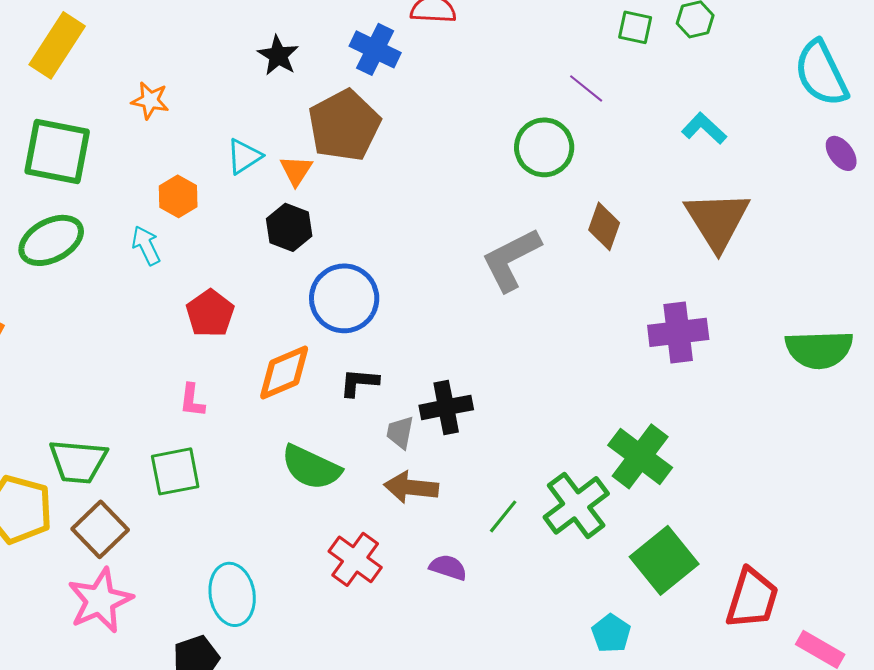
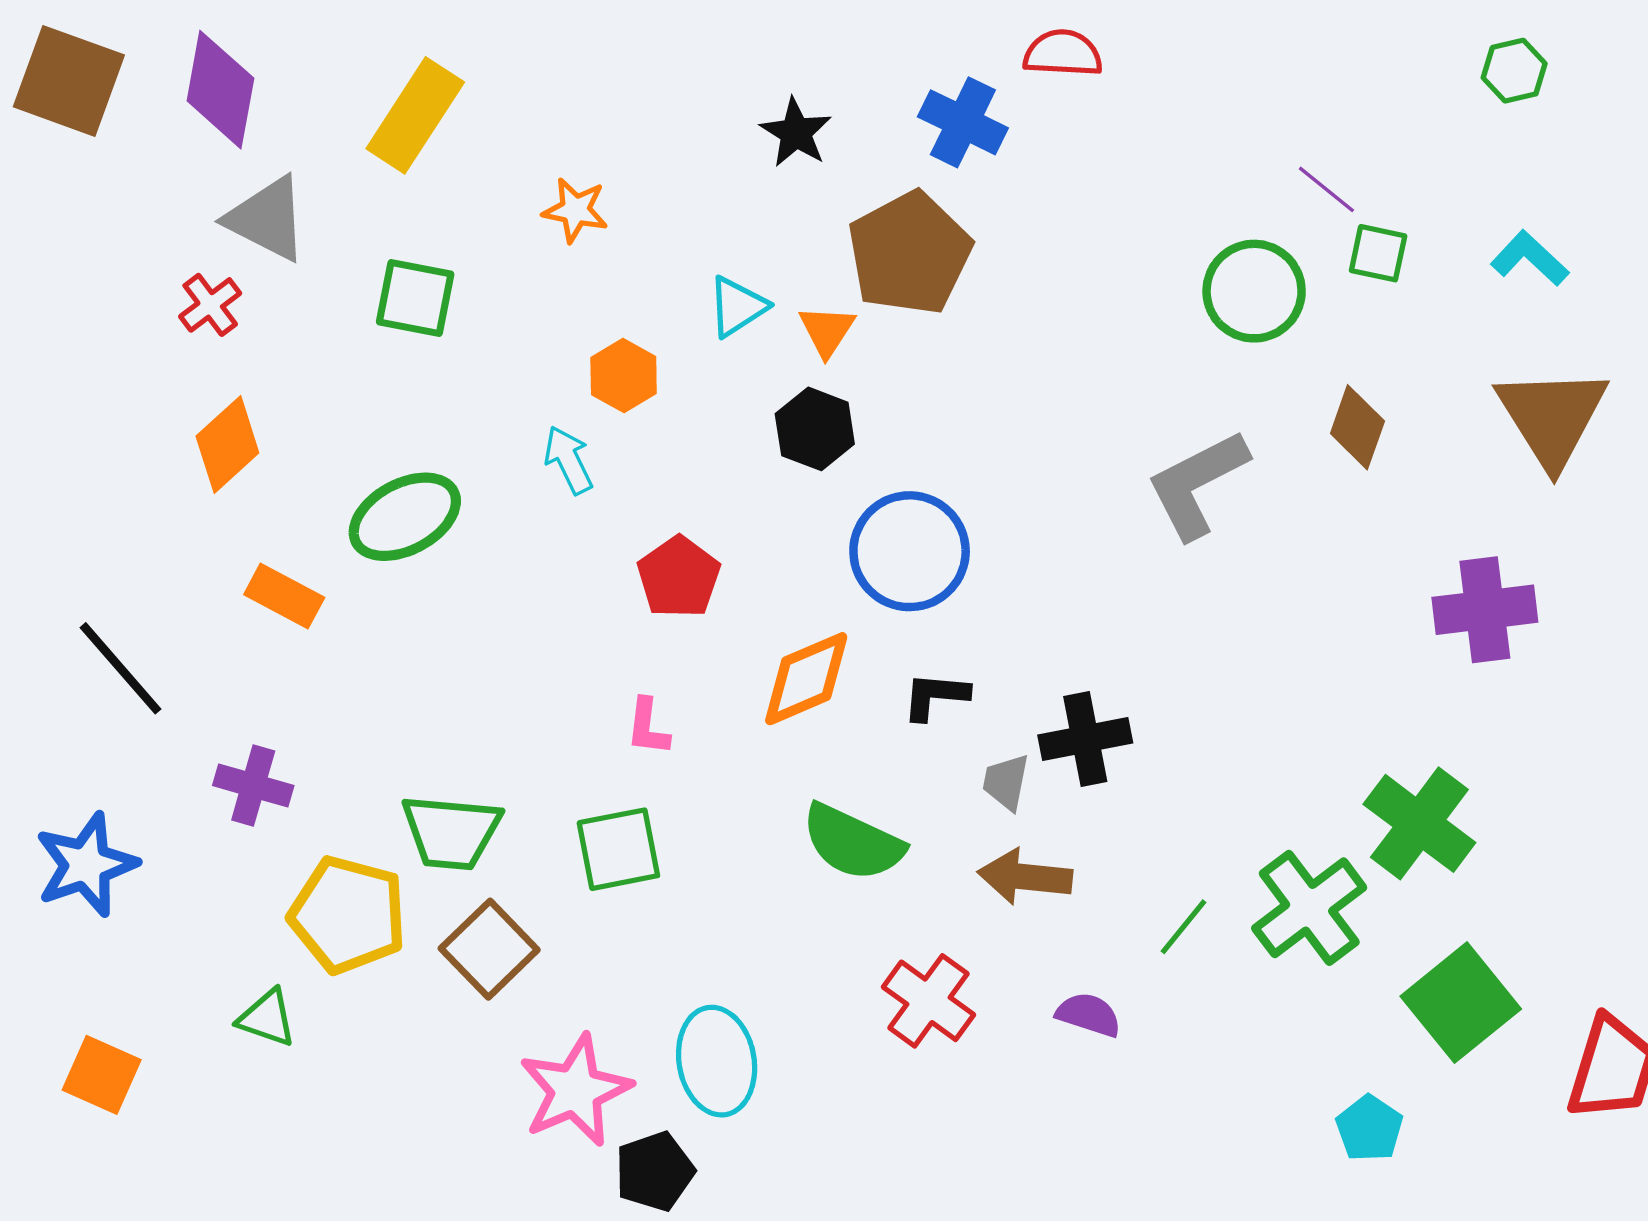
green square: (635, 27) -> (1378, 253), moved
green square: (57, 151) -> (415, 298), size x0.7
green ellipse: (51, 240) -> (405, 517), moved
pink star: (100, 600) -> (575, 1090), moved

